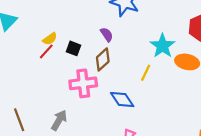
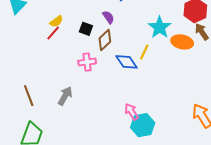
black square: (73, 48) -> (86, 29), moved
pink cross: (83, 83) -> (87, 62), size x0.7
blue diamond: (122, 100) -> (127, 62), moved

